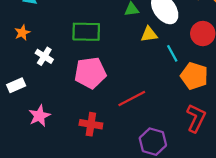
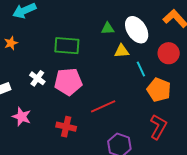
white cross: (44, 56) -> (37, 78), moved
pink star: (39, 116) -> (22, 117), turned -30

